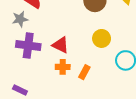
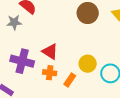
yellow circle: (102, 38) -> (88, 64), moved
purple cross: (28, 46) -> (22, 61), moved

